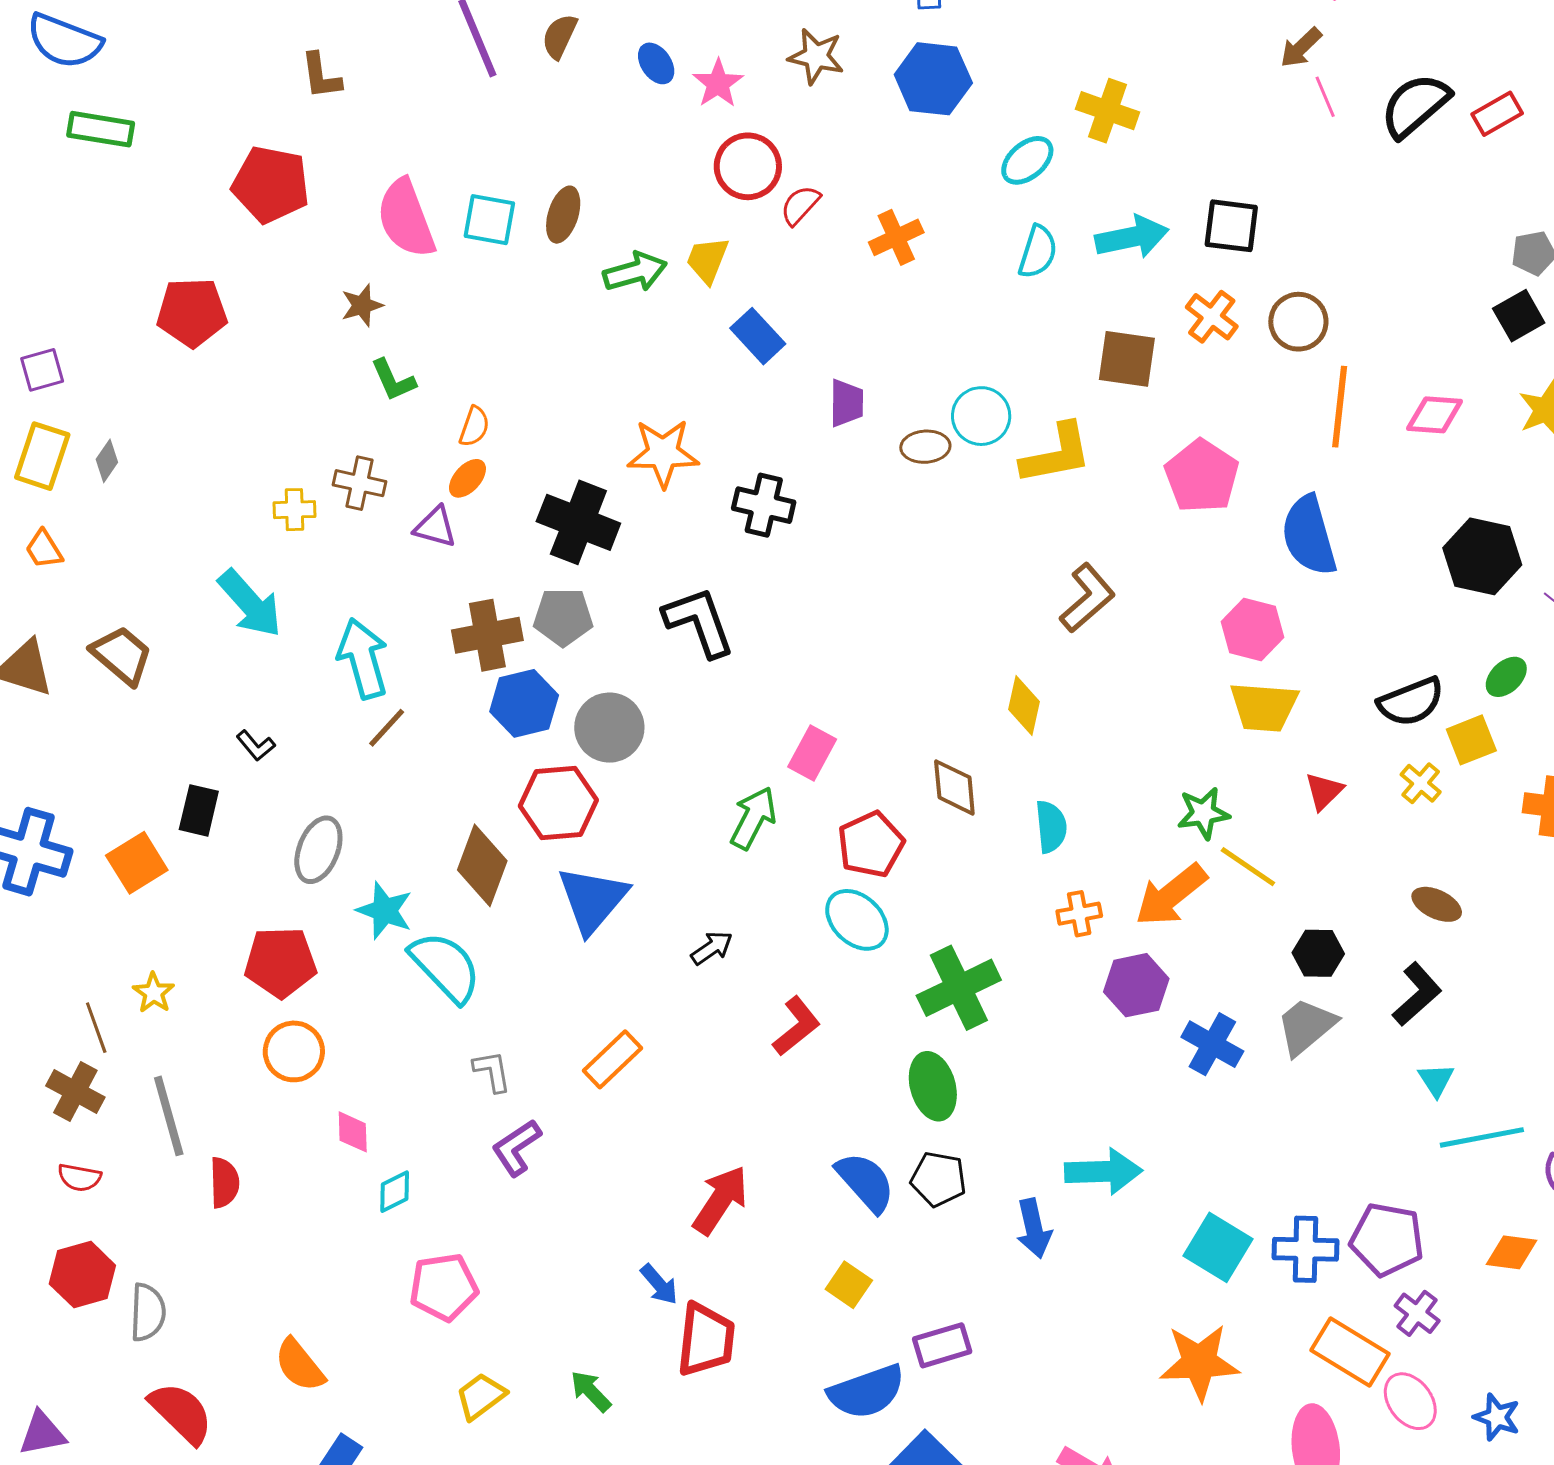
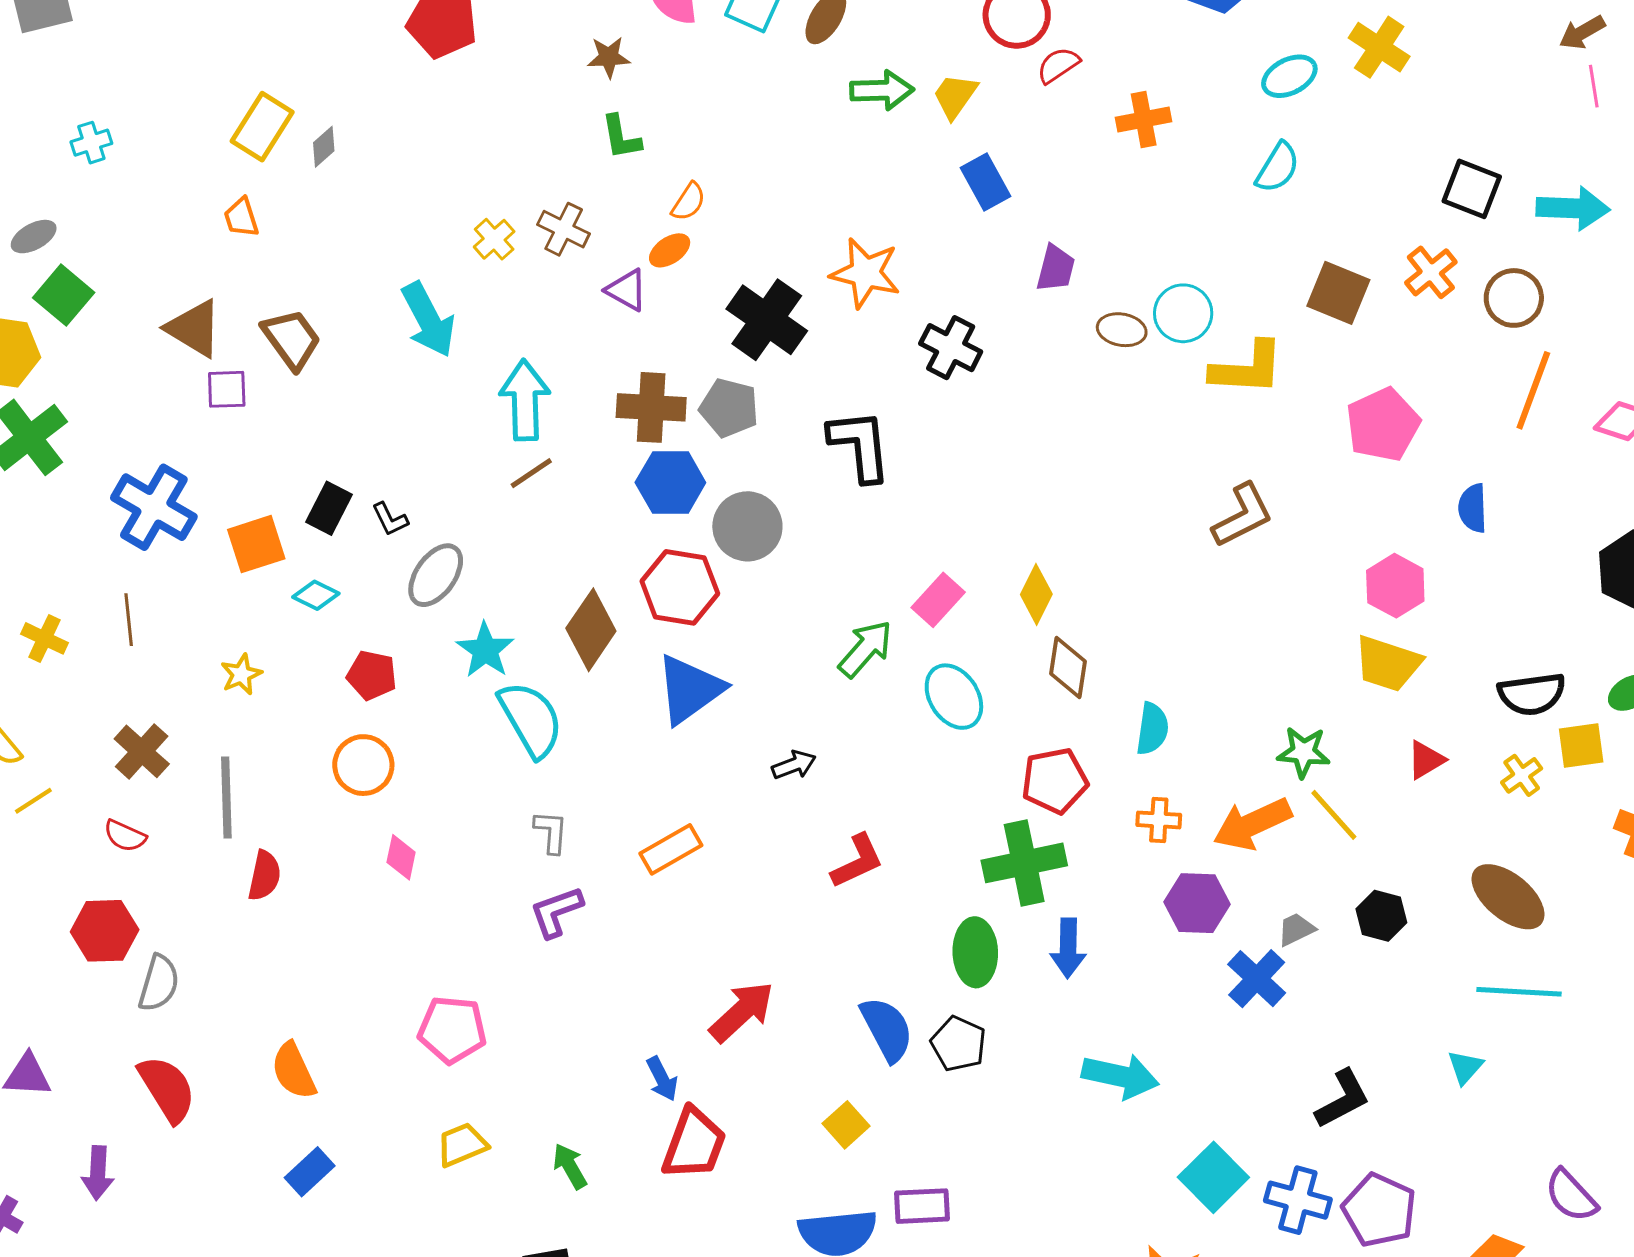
cyan arrow: (1132, 237) -> (1573, 208), moved
purple square: (42, 370) -> (227, 389), moved
yellow cross: (294, 510) -> (494, 239), turned 36
blue semicircle: (1309, 536) -> (1473, 508), size x0.6
yellow diamond: (1024, 705) -> (1036, 594), moved
black L-shape: (256, 746) -> (390, 519), moved
red pentagon: (871, 844) -> (1055, 781), moved
brown ellipse: (1437, 904) -> (1508, 897), size x1.6
cyan ellipse: (857, 920) -> (954, 697), moved
red pentagon: (280, 962) -> (372, 675), size x0.7
black L-shape: (1417, 994) -> (1343, 1099), moved
gray trapezoid: (1306, 1026) -> (1296, 929), moved, size x0.6
brown line: (96, 1028) -> (129, 620), moved
cyan line: (1482, 1137) -> (1519, 992), moved
cyan diamond: (395, 1192) -> (316, 595), moved, turned 39
blue arrow: (1034, 1228) -> (1068, 948), moved

